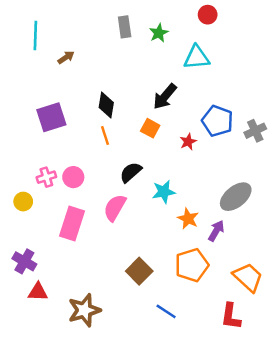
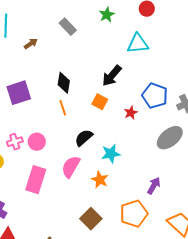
gray rectangle: (125, 27) -> (68, 27), moved, turned -36
green star: (159, 33) -> (107, 15), moved
gray ellipse: (236, 197) -> (170, 138), moved
orange star: (188, 219) -> (100, 180), moved

